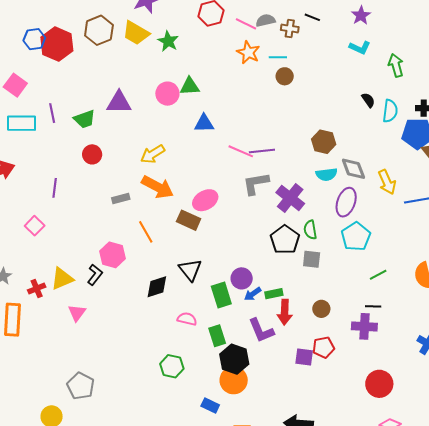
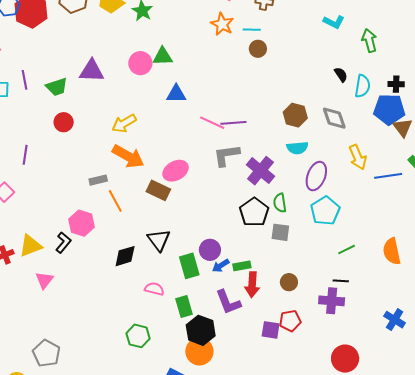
gray diamond: (353, 169) -> (334, 118), moved
gray rectangle: (121, 198) -> (98, 180), moved

